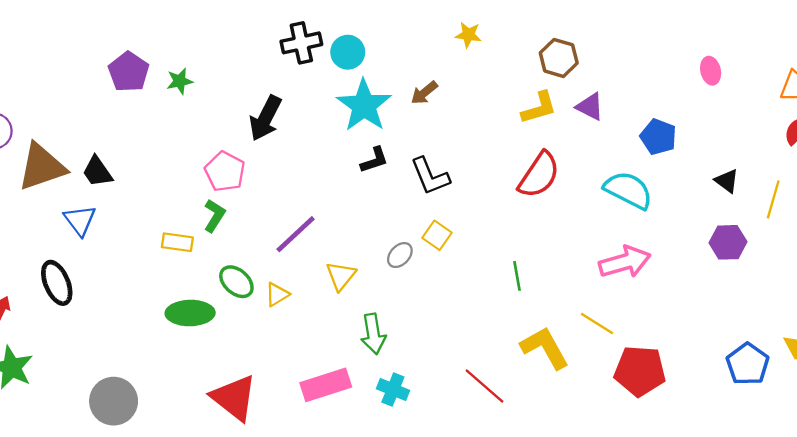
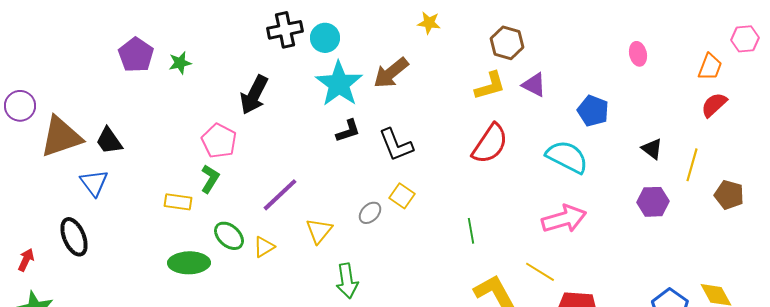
brown arrow: (424, 93) -> (391, 73), size x1.5

